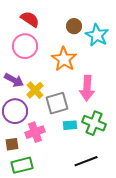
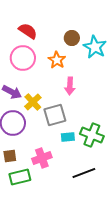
orange star: (64, 59) -> (57, 60), moved, size x0.7
pink arrow: (87, 88) -> (70, 86), moved, size x0.7
pink cross: (35, 132) -> (42, 158), moved

